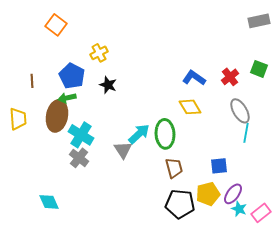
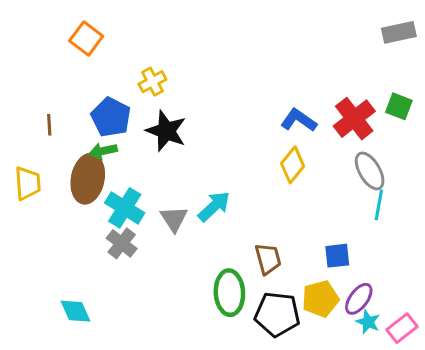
red cross: (230, 77) -> (354, 119), size x1.5
black star: (108, 85) -> (166, 131), size x1.5
yellow diamond: (190, 107) -> (293, 165), turned 70
green ellipse: (165, 134) -> (229, 293), moved
gray triangle: (123, 150) -> (174, 219), moved

